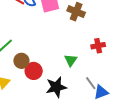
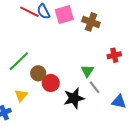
gray line: (91, 83) -> (95, 87), moved
blue triangle: (101, 92) -> (119, 102), turned 35

